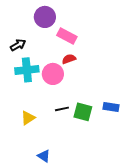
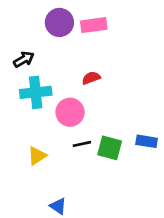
pink rectangle: (67, 36) -> (94, 25), moved, turned -36
pink circle: (53, 74) -> (70, 112), moved

